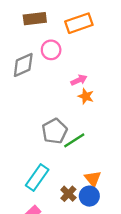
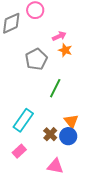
gray pentagon: (55, 131) -> (36, 59), moved
green line: (74, 140) -> (55, 88), turned -30

